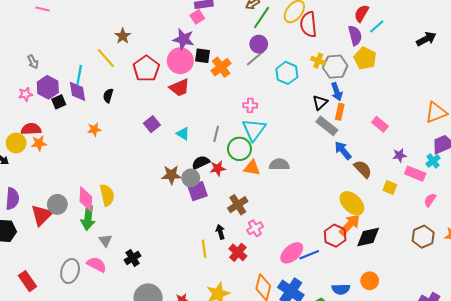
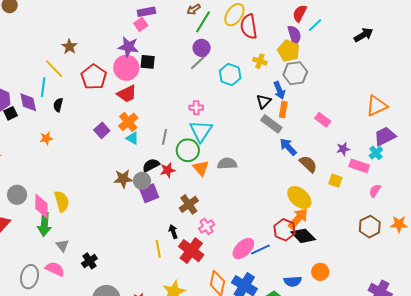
yellow pentagon: (365, 58) -> (288, 51), moved
orange cross: (221, 67) -> (128, 122), moved
gray hexagon: (335, 67) -> (295, 73), moved
cyan line: (79, 75) -> (43, 87), moved
orange triangle: (252, 168) -> (201, 168), turned 42
gray circle: (57, 204) -> (17, 195), moved
black diamond: (368, 237) -> (303, 236), moved, turned 60
red cross: (238, 252) -> (191, 251), size x1.4

